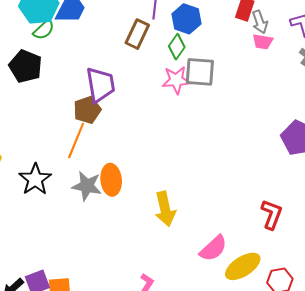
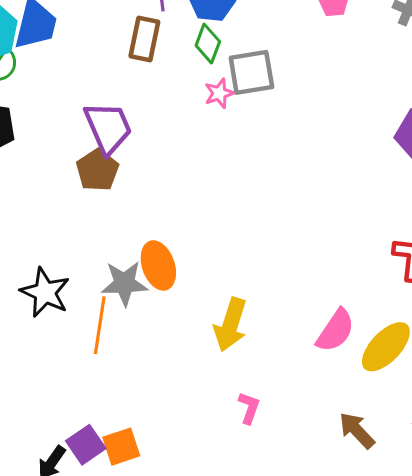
pink star: (176, 80) -> (219, 93), size x0.7
orange line: (76, 140) -> (100, 325), moved
yellow arrow: (165, 209) -> (230, 325), moved, turned 44

